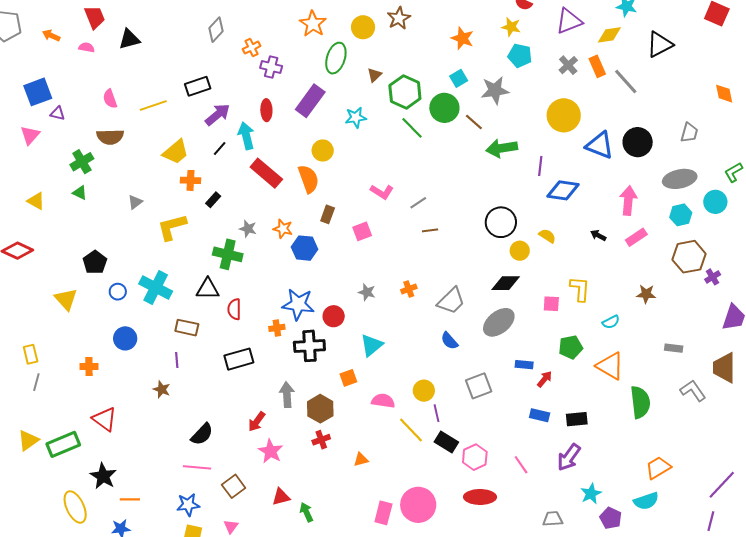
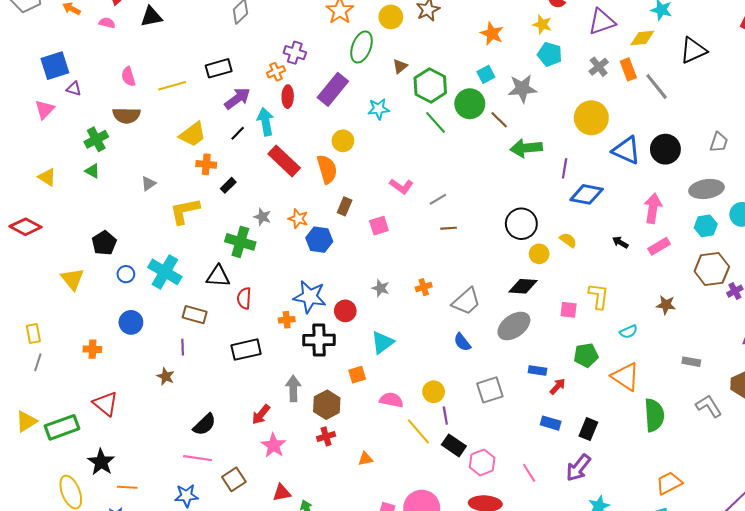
orange cross: (252, 48) -> (276, 72), moved
black rectangle: (577, 419) -> (588, 429), turned -65

